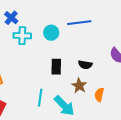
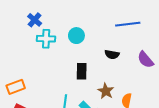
blue line: (79, 23) -> (128, 24), moved
black semicircle: (85, 65) -> (112, 54), moved

